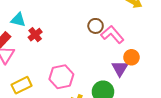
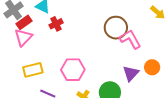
brown circle: (96, 26) -> (116, 28), size x1.5
orange circle: (131, 57) -> (152, 67), moved

